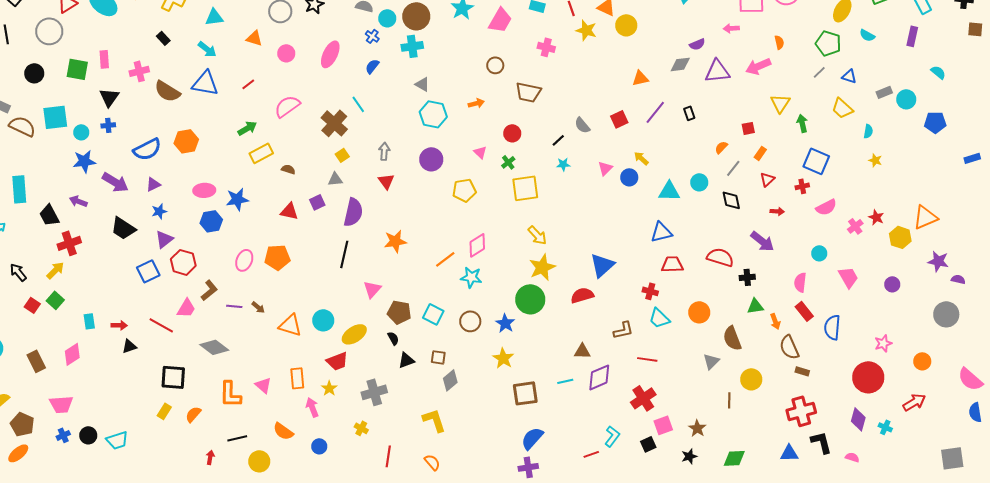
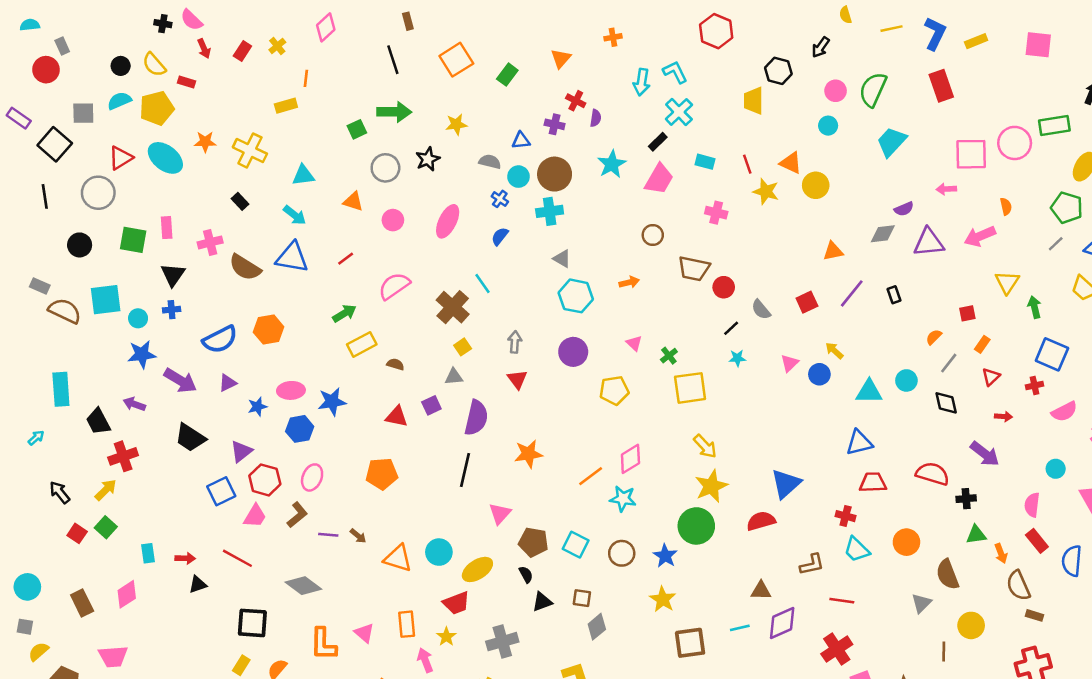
red circle: (512, 133) -> (724, 287), moved
blue star: (159, 211) -> (257, 407), moved
pink ellipse: (244, 260) -> (312, 477), moved
pink trapezoid: (186, 308) -> (255, 516), moved

